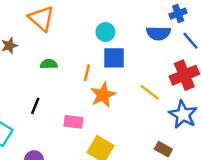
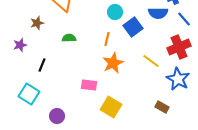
blue square: (114, 58) -> (133, 27), moved, turned -36
orange line: (87, 73) -> (107, 39), moved
black line: (35, 106) -> (42, 65), moved

